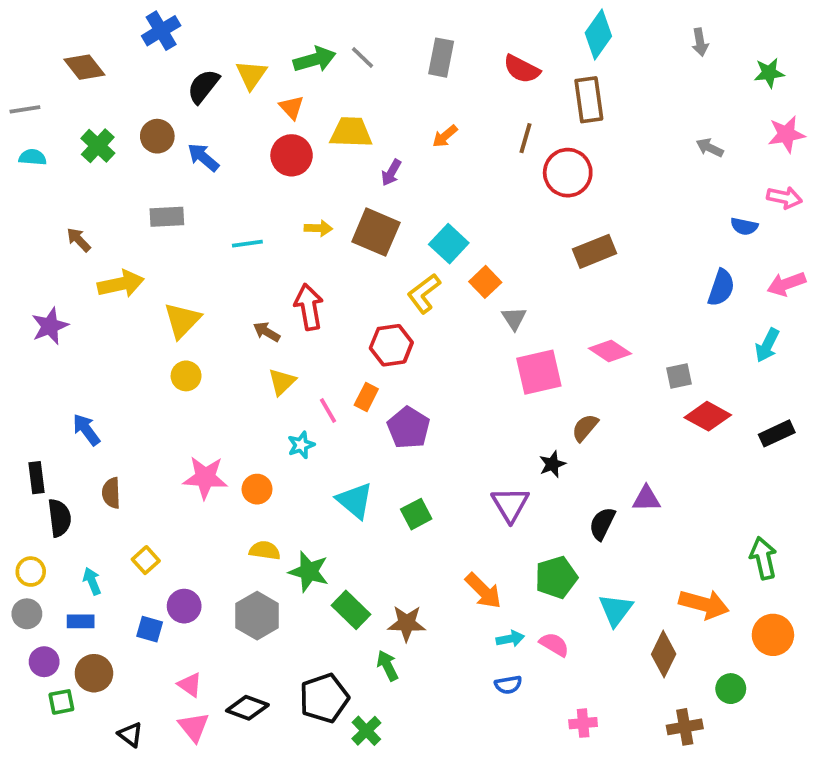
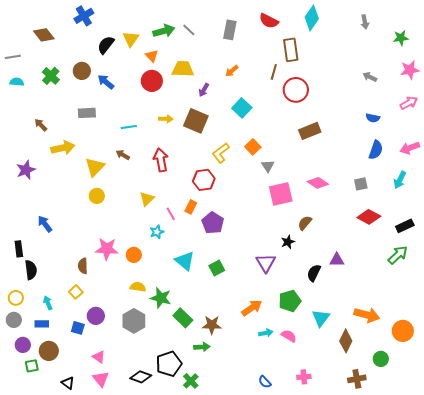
red semicircle: (522, 69) -> (269, 21), moved
brown rectangle: (589, 100) -> (291, 50), moved
pink arrow: (784, 198) -> (409, 103), turned -42
blue semicircle: (744, 226) -> (373, 118), moved
cyan square: (449, 244) -> (242, 108), moved
brown arrow: (267, 332) -> (123, 155), moved
gray square: (679, 376) -> (361, 184), moved
brown semicircle: (111, 493) -> (83, 266), moved
green arrow: (763, 558) -> (398, 255), moved, turned 60
orange arrow: (483, 591) -> (252, 308), turned -80
green arrow: (387, 666) -> (202, 347), turned 112
blue semicircle: (508, 685) -> (265, 382), moved, turned 56
black diamond: (247, 708) -> (141, 377), moved

